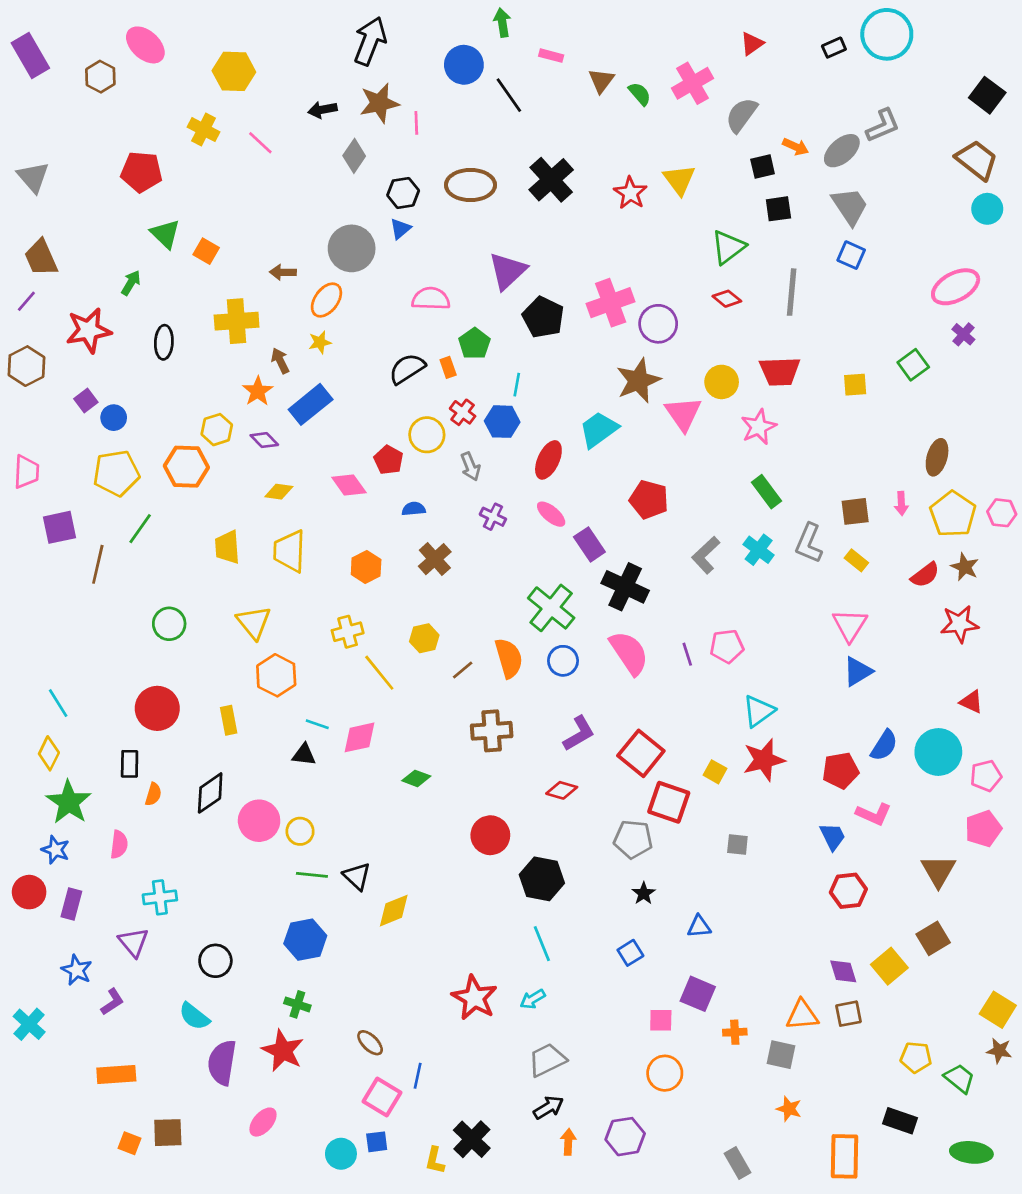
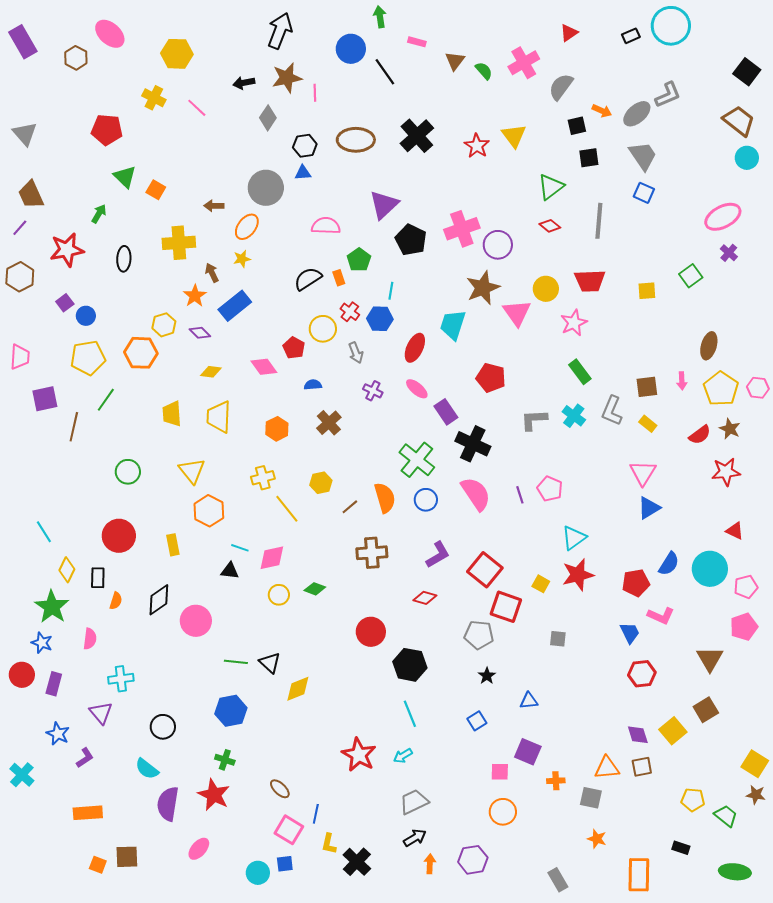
blue triangle: (400, 229) -> (303, 173), turned 36
cyan trapezoid: (599, 430) -> (453, 325), turned -36
gray L-shape: (706, 555) -> (534, 420), turned 40
pink pentagon: (727, 646) -> (550, 489), turned 30
yellow diamond: (49, 753) -> (67, 570), moved
yellow circle: (300, 831) -> (279, 595), moved
black rectangle: (900, 1121) -> (681, 848), size x0.7
yellow L-shape: (435, 1160) -> (329, 844), moved

